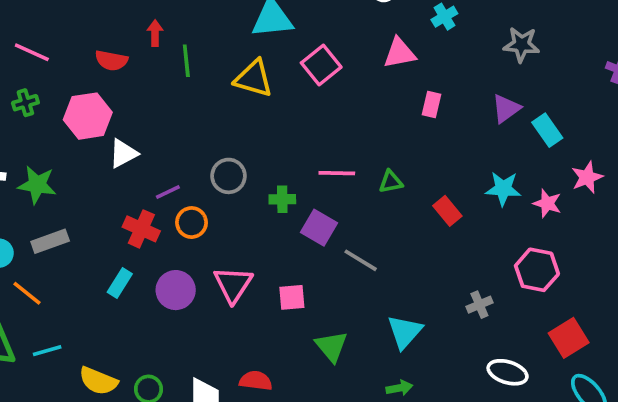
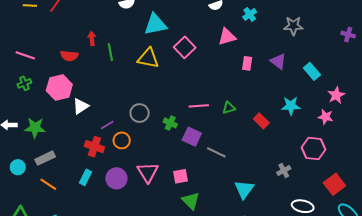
purple triangle: (506, 108) -> (278, 61), moved, turned -42
green cross: (282, 199) -> (170, 123), turned 32
pink star: (547, 203) -> (325, 117), moved
orange line: (27, 293) -> (48, 184), moved
green triangle: (331, 346) -> (191, 201), moved

